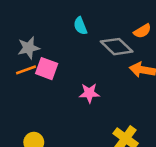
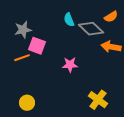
cyan semicircle: (80, 26) -> (69, 20), moved
orange line: (26, 70) -> (22, 58), moved

